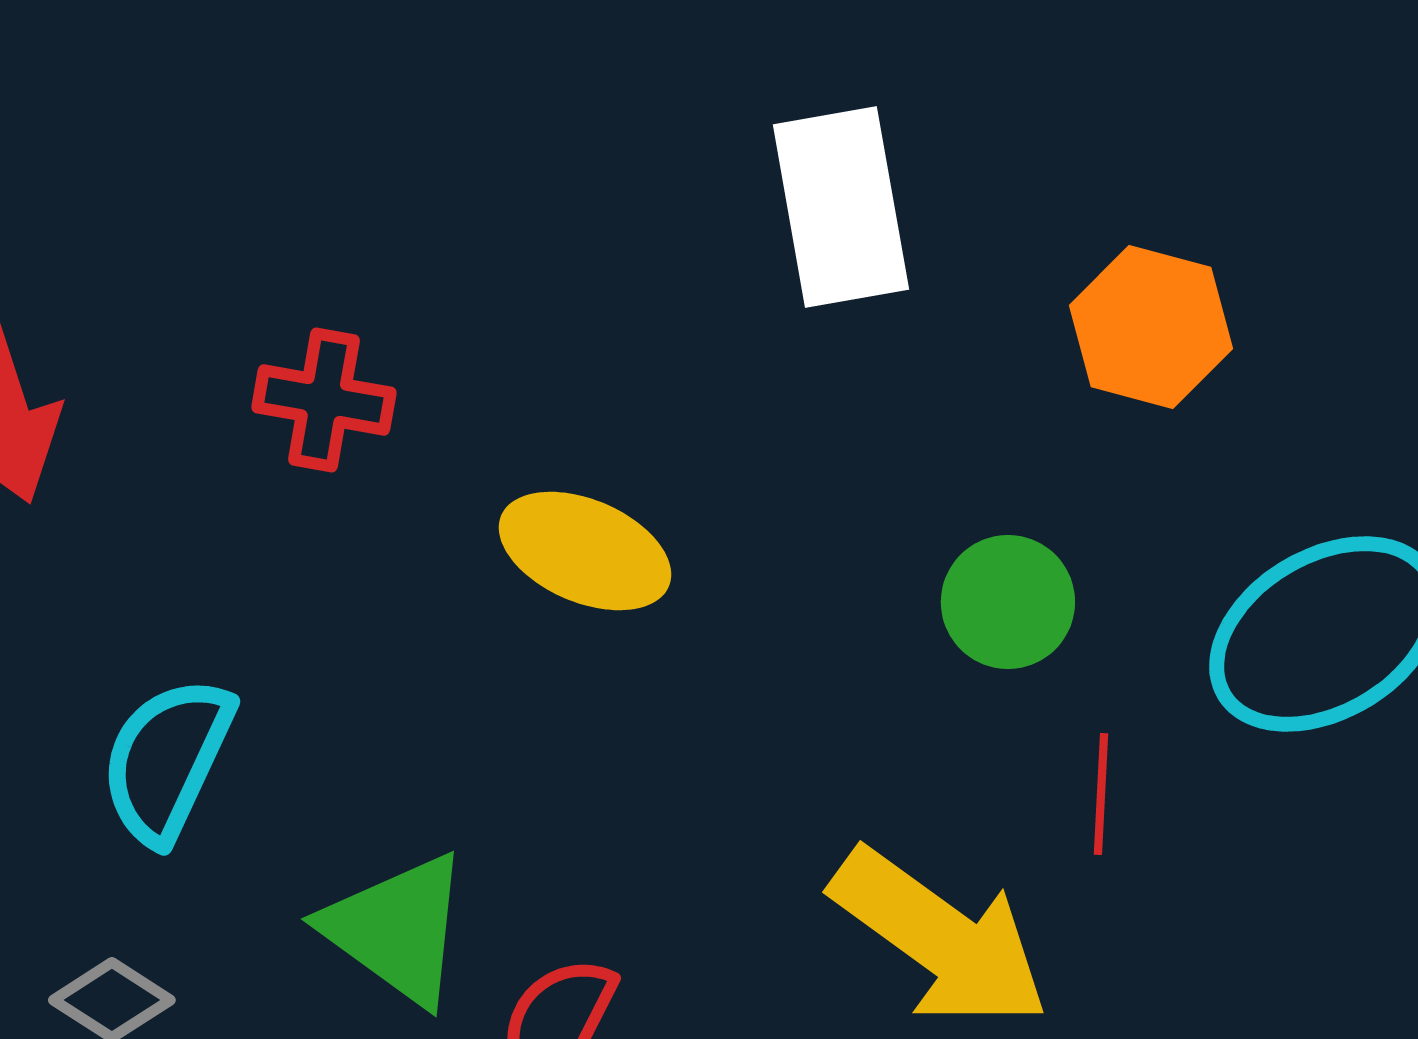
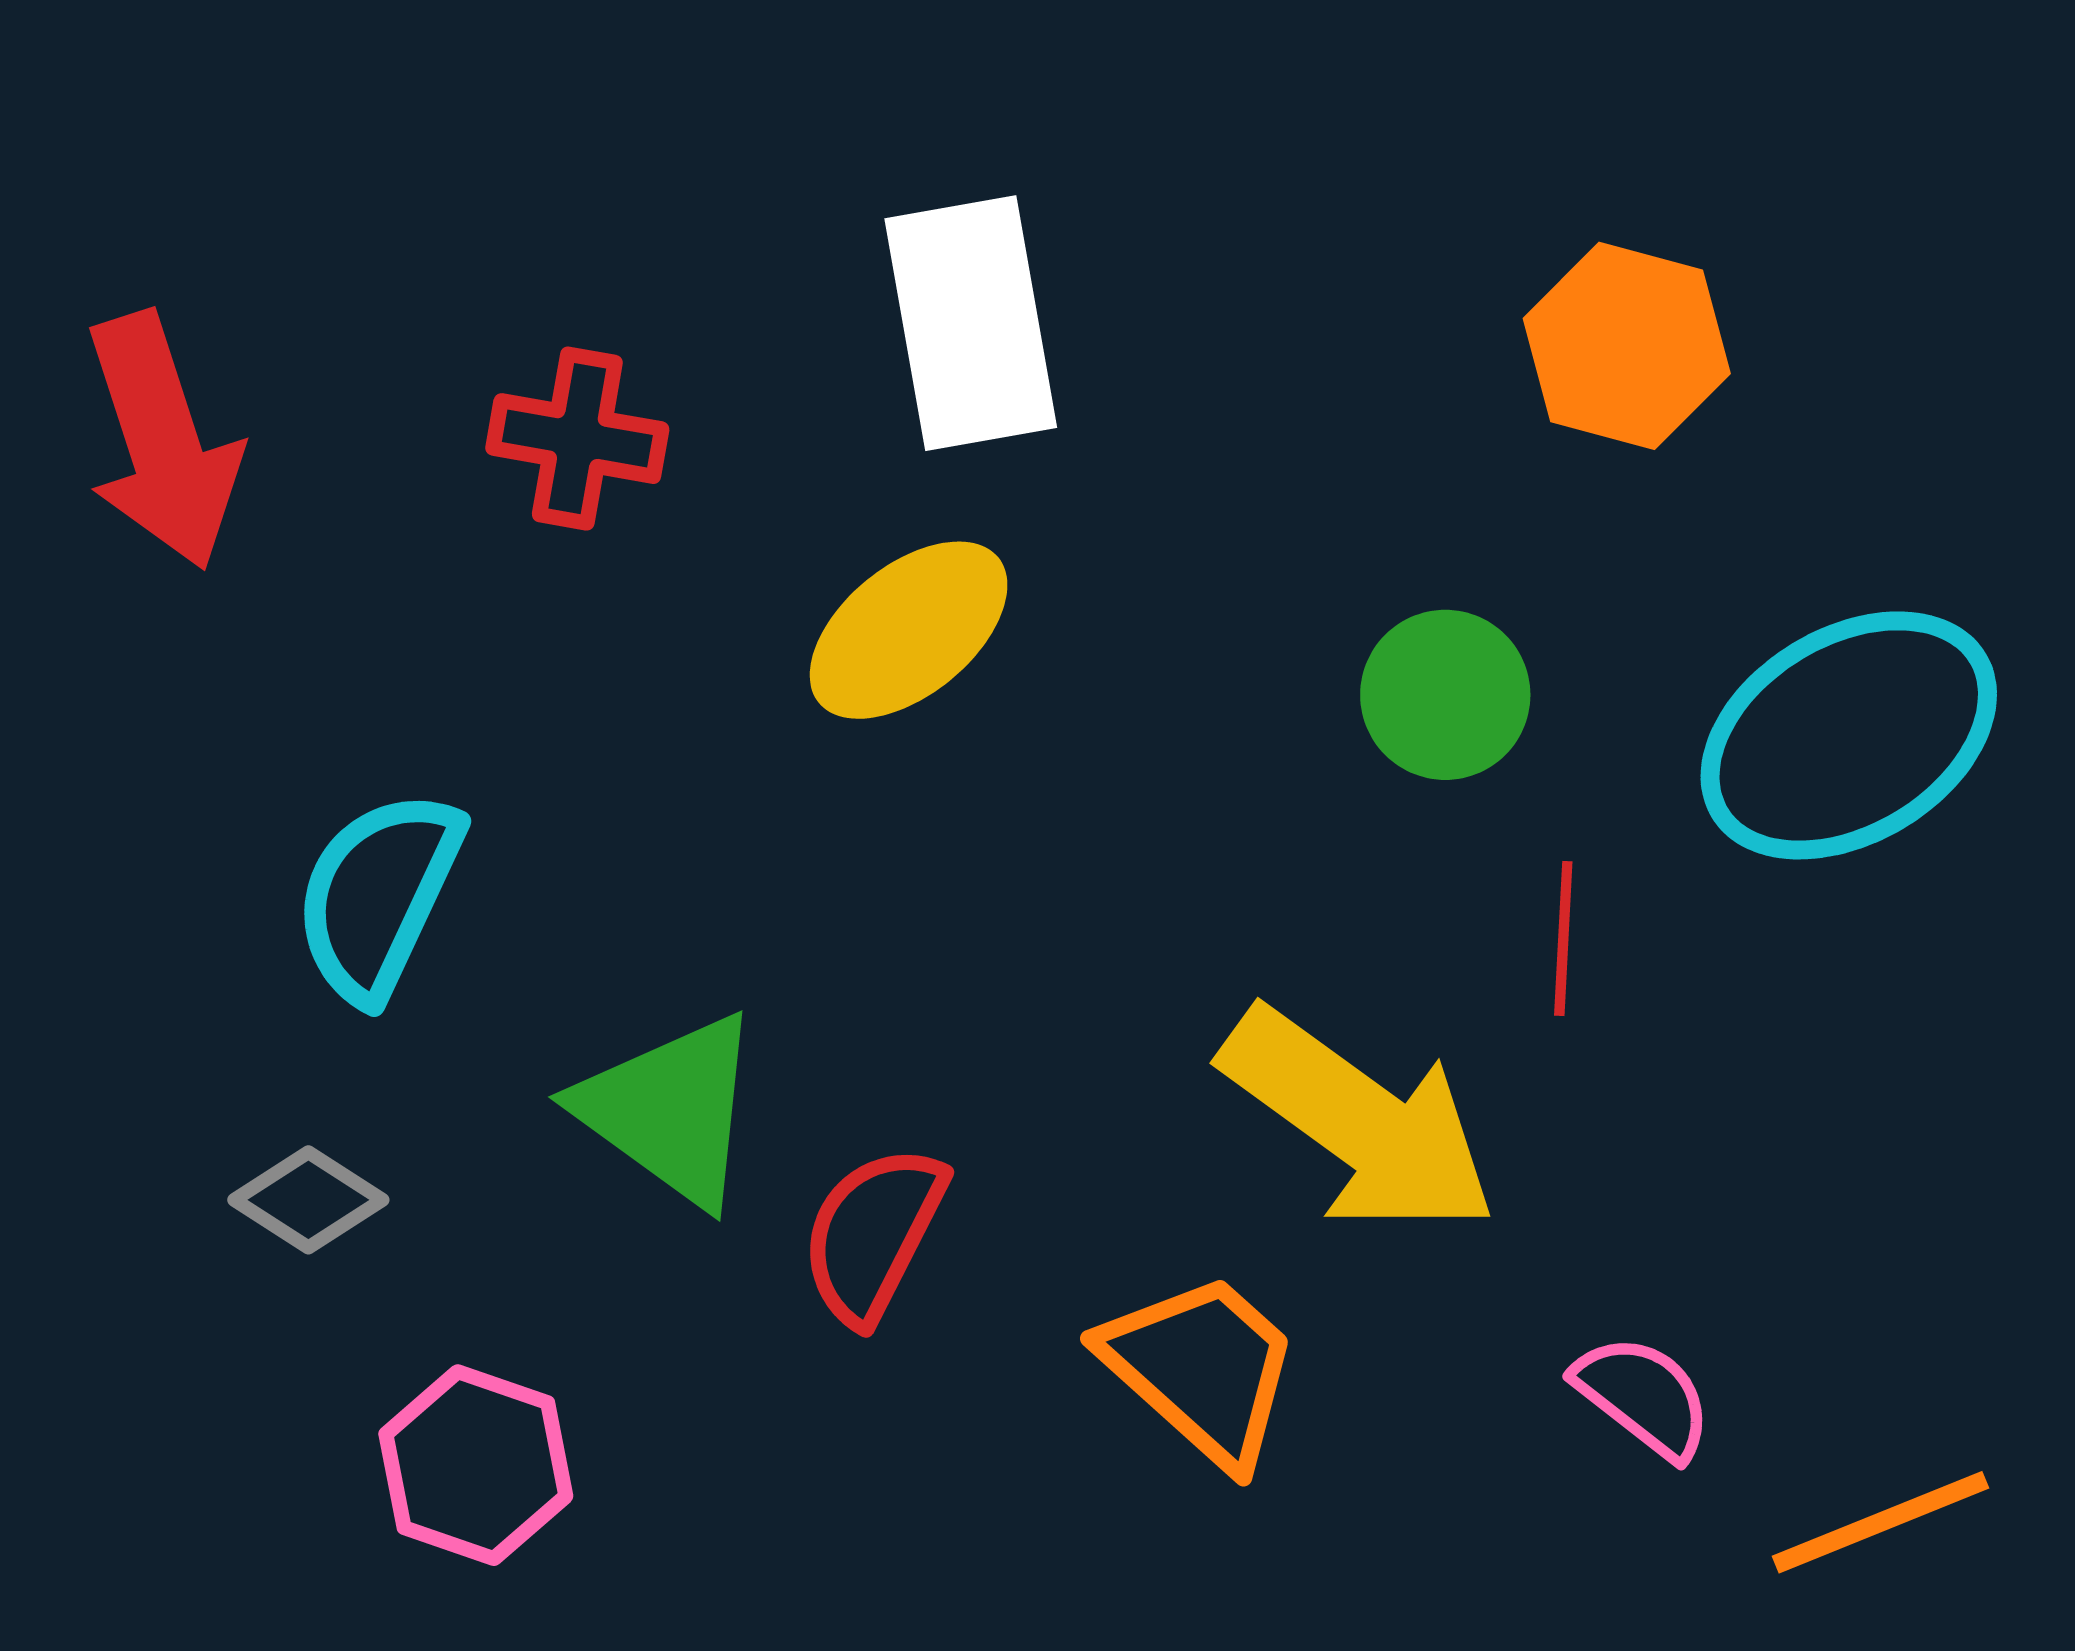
white rectangle: (841, 207) -> (971, 323), moved
yellow ellipse: (585, 551) -> (909, 630), turned -62

